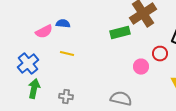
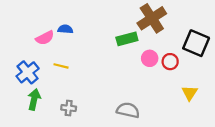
yellow line: (67, 54) -> (61, 66), moved
pink circle: (141, 67) -> (150, 58), moved

